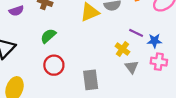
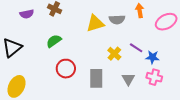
yellow cross: (122, 49) -> (114, 54), moved
red circle: (54, 65) -> (66, 69), moved
gray rectangle: (91, 80) -> (96, 78), moved

